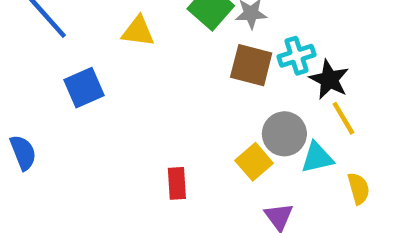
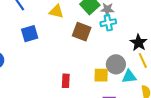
cyan cross: (297, 56) -> (108, 23), moved
brown square: (251, 65) -> (82, 32), moved
yellow square: (254, 162) -> (101, 75), turned 35

